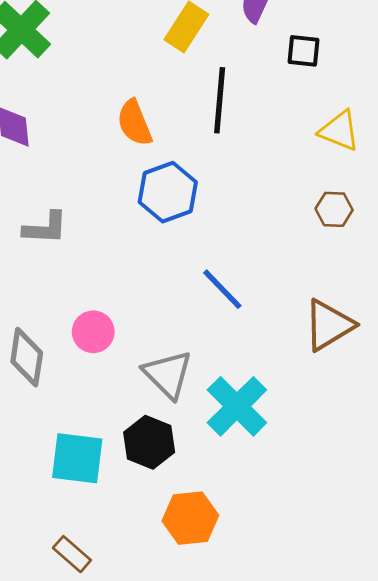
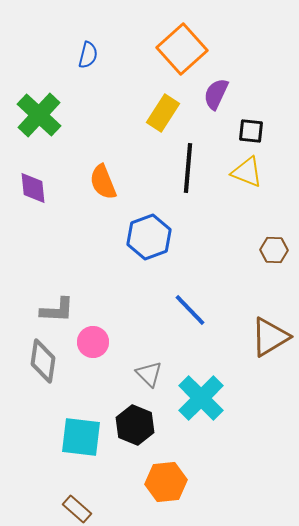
orange semicircle: (134, 123) -> (103, 182), moved
yellow triangle: (339, 131) -> (247, 172), moved
gray L-shape: (45, 228) -> (57, 310), moved
gray triangle: (168, 374) -> (149, 374), size x0.7

